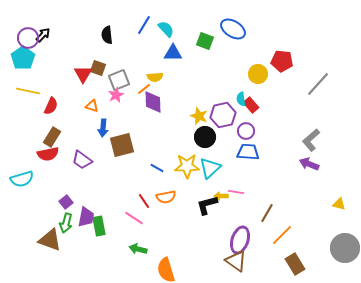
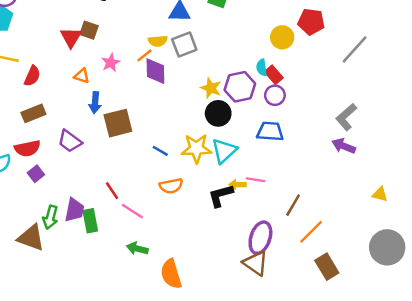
gray square: (119, 80) -> (184, 45), moved
purple circle: (246, 131) -> (275, 95), moved
brown rectangle: (52, 137) -> (33, 113), turned 36
red semicircle: (48, 154) -> (27, 148), moved
red line: (144, 201) -> (112, 191), moved
purple square: (66, 202) -> (36, 174), moved

